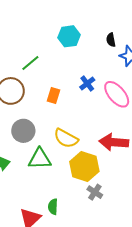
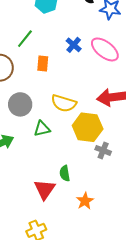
green line: (30, 63) -> (25, 39), moved
green triangle: (40, 159) -> (42, 129), size x0.7

